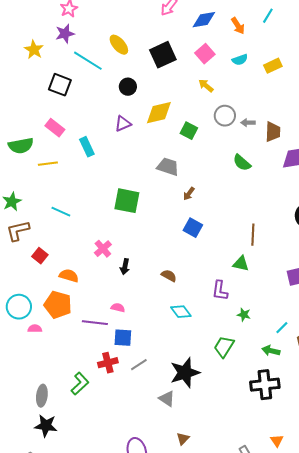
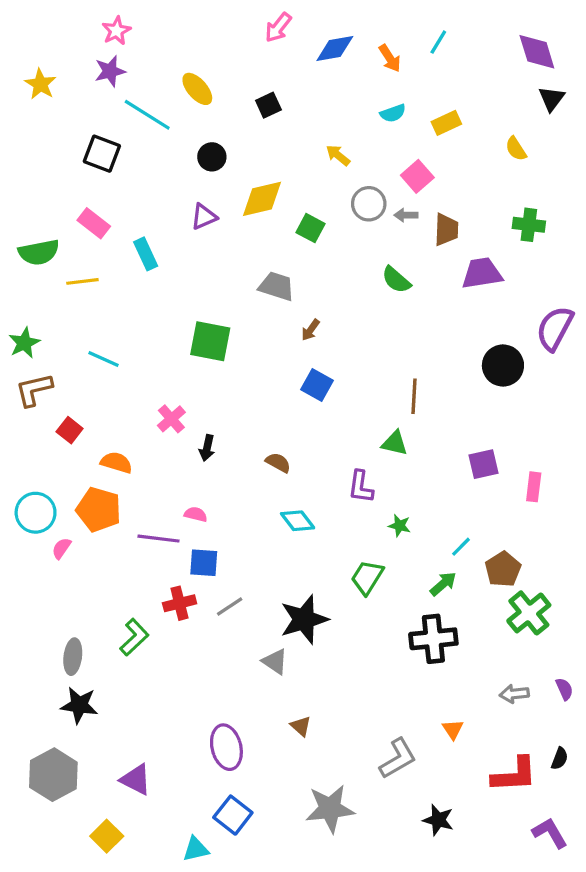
yellow star: (34, 50) -> (40, 84), moved
pink square: (205, 54) -> (417, 176), moved
black square: (163, 55) -> (268, 105), size x0.6
pink semicircle: (35, 329) -> (61, 548), turned -56
green arrow: (271, 351) -> (443, 584), turned 126
brown triangle: (183, 439) -> (301, 726), turned -32

